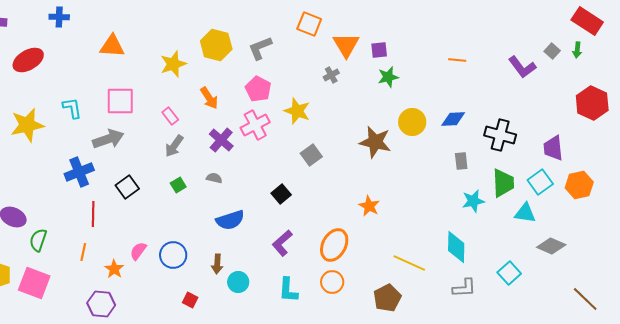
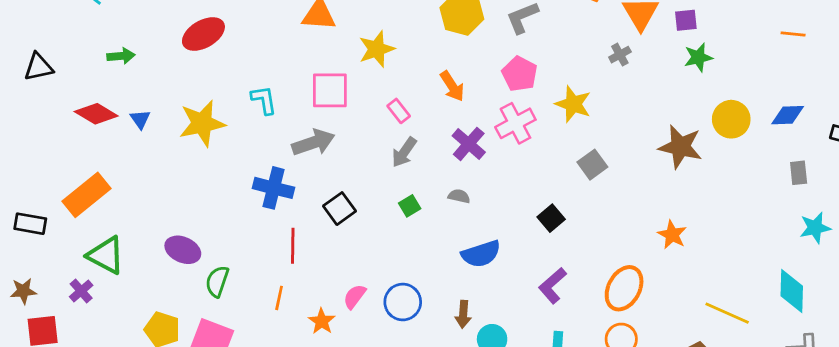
yellow star: (173, 64) -> (377, 49), moved
blue cross: (79, 172) -> (274, 188), turned 36

